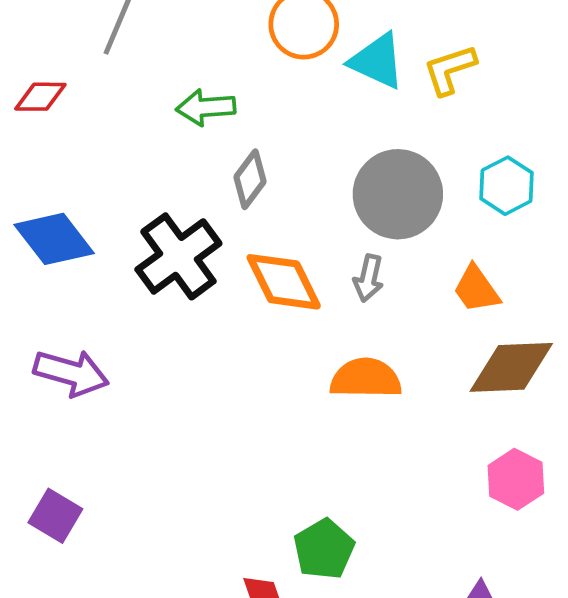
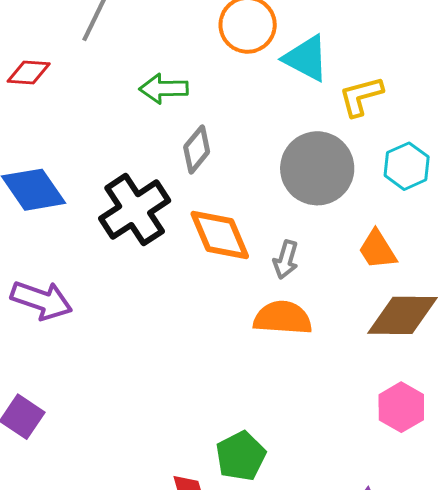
yellow L-shape: (450, 70) -> (361, 96), moved
gray arrow: (369, 278) -> (286, 260), moved

